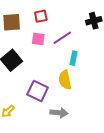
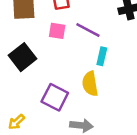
purple line: (62, 38) -> (88, 30), turned 60

